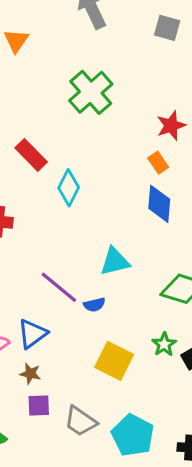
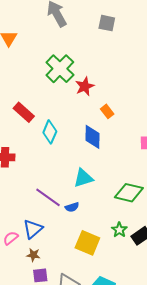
red star: (171, 126) -> (85, 86), moved
blue diamond: (159, 204) -> (92, 137), moved

